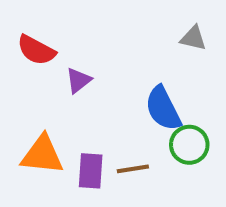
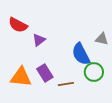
gray triangle: (193, 38) -> (102, 39), moved
purple rectangle: (91, 171) -> (45, 73), moved, turned -36

